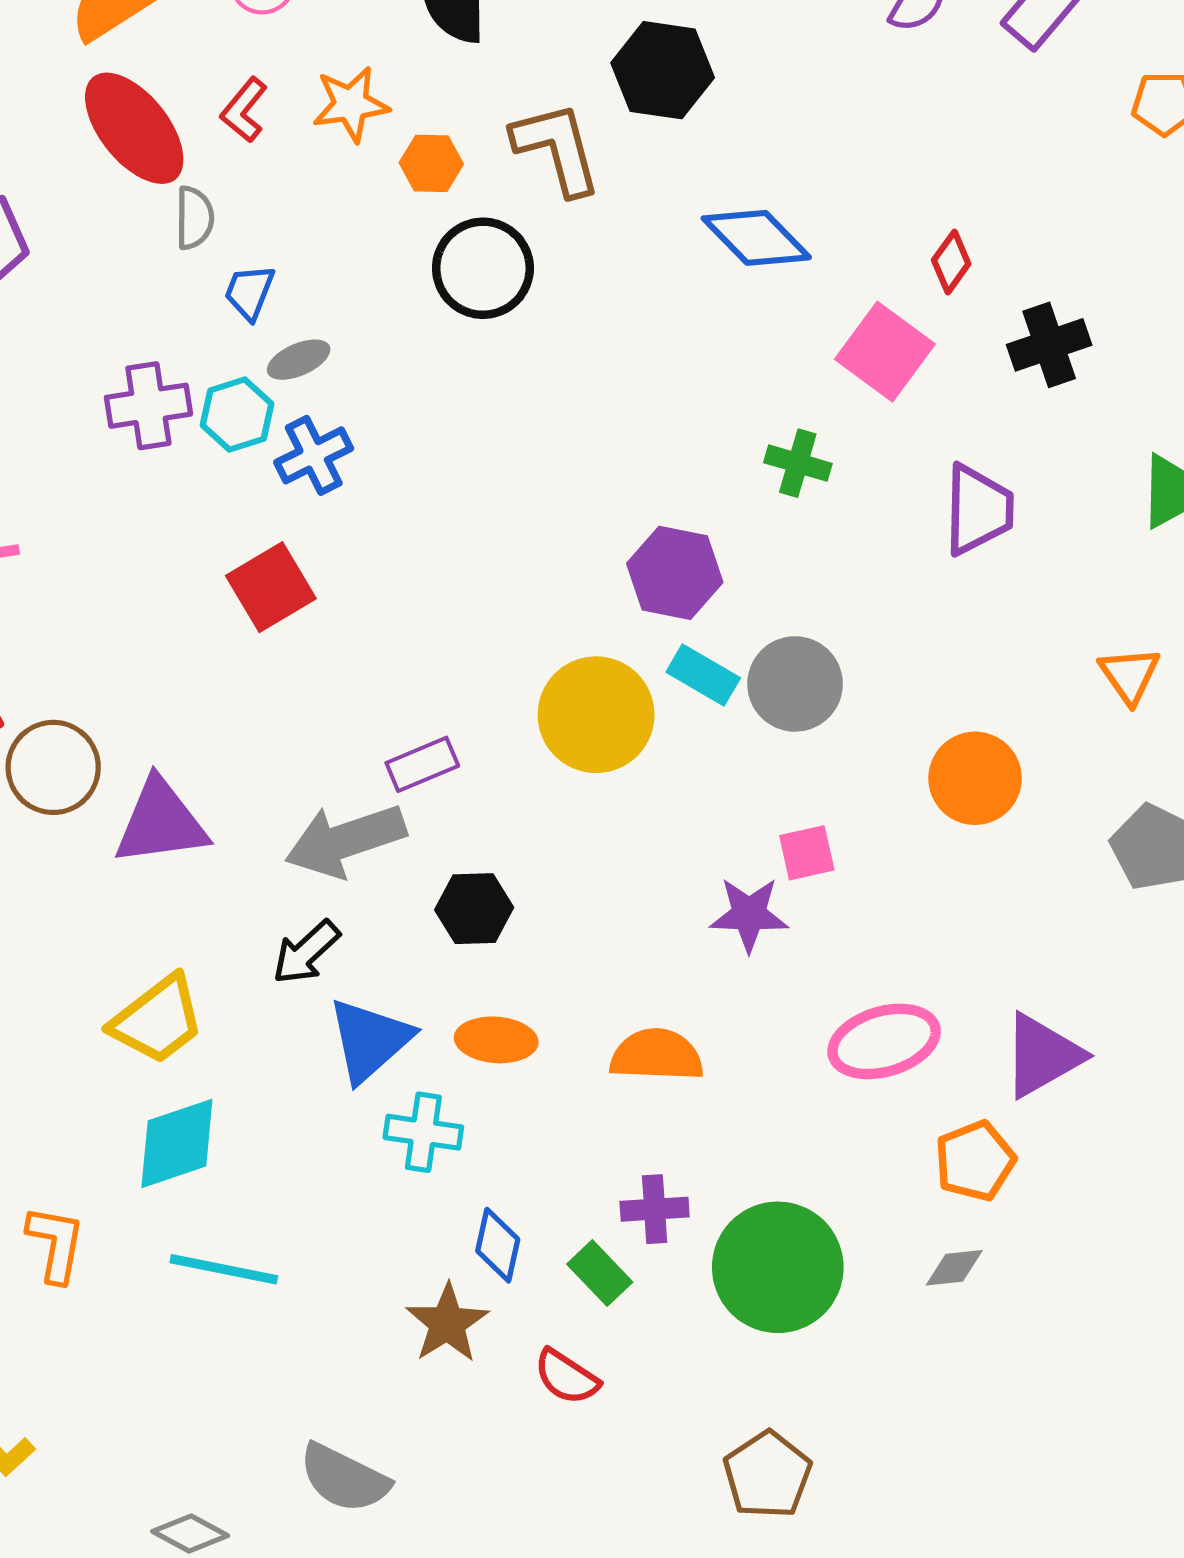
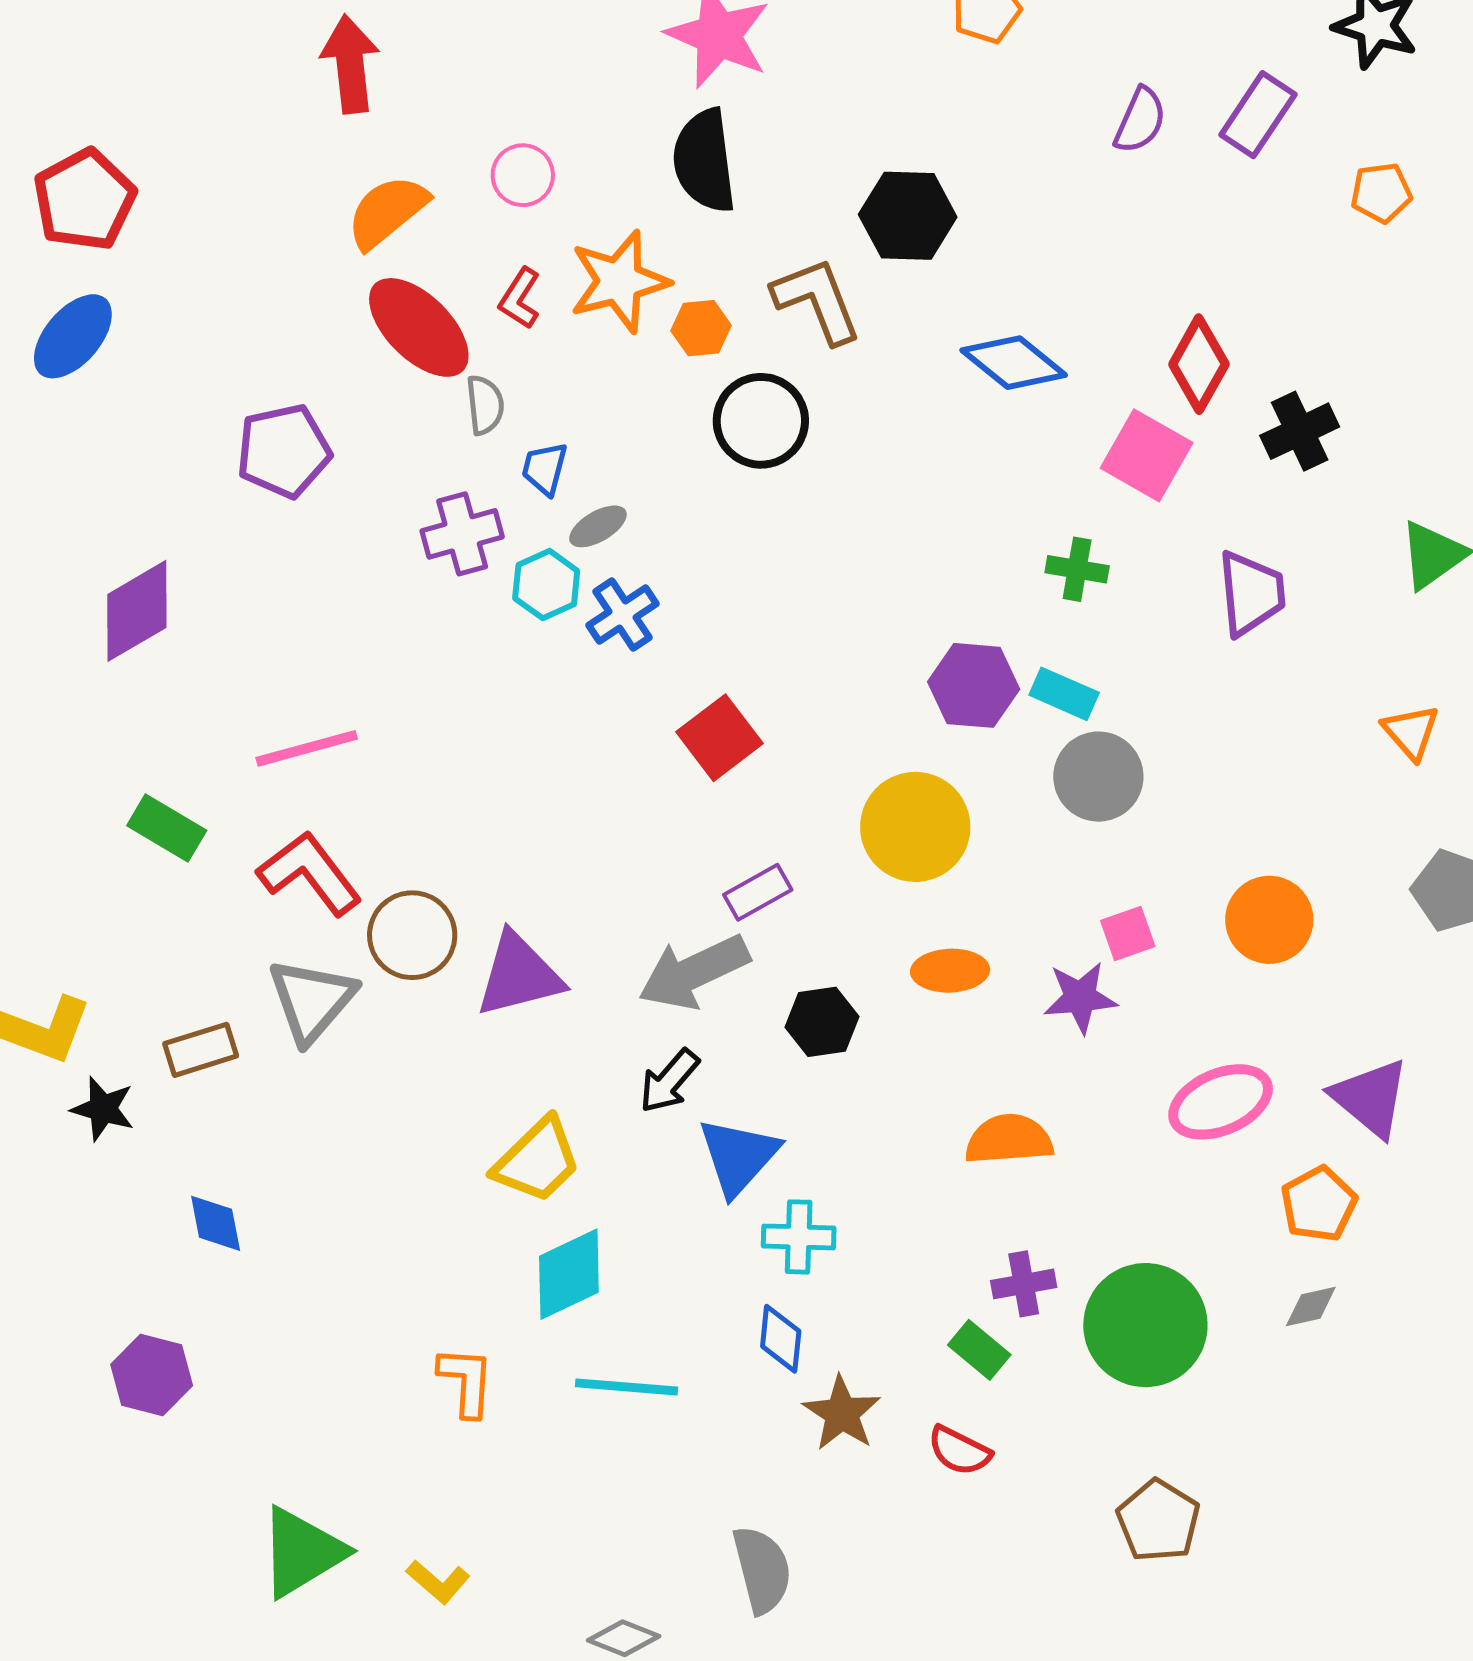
orange star: (351, 104) -> (619, 281), size x1.4
red diamond: (951, 262) -> (1199, 364), size x1.6
purple cross: (148, 406) -> (462, 534), moved
red square: (271, 587) -> (720, 738), moved
cyan rectangle: (703, 675) -> (1064, 694), moved
orange circle: (975, 778) -> (1269, 920), moved
orange ellipse: (496, 1040) -> (950, 971), moved
purple triangle: (1042, 1055) -> (1371, 1098), turned -44
blue diamond: (498, 1245) -> (781, 1339), moved
gray semicircle: (344, 1478) -> (762, 1570), turned -124

